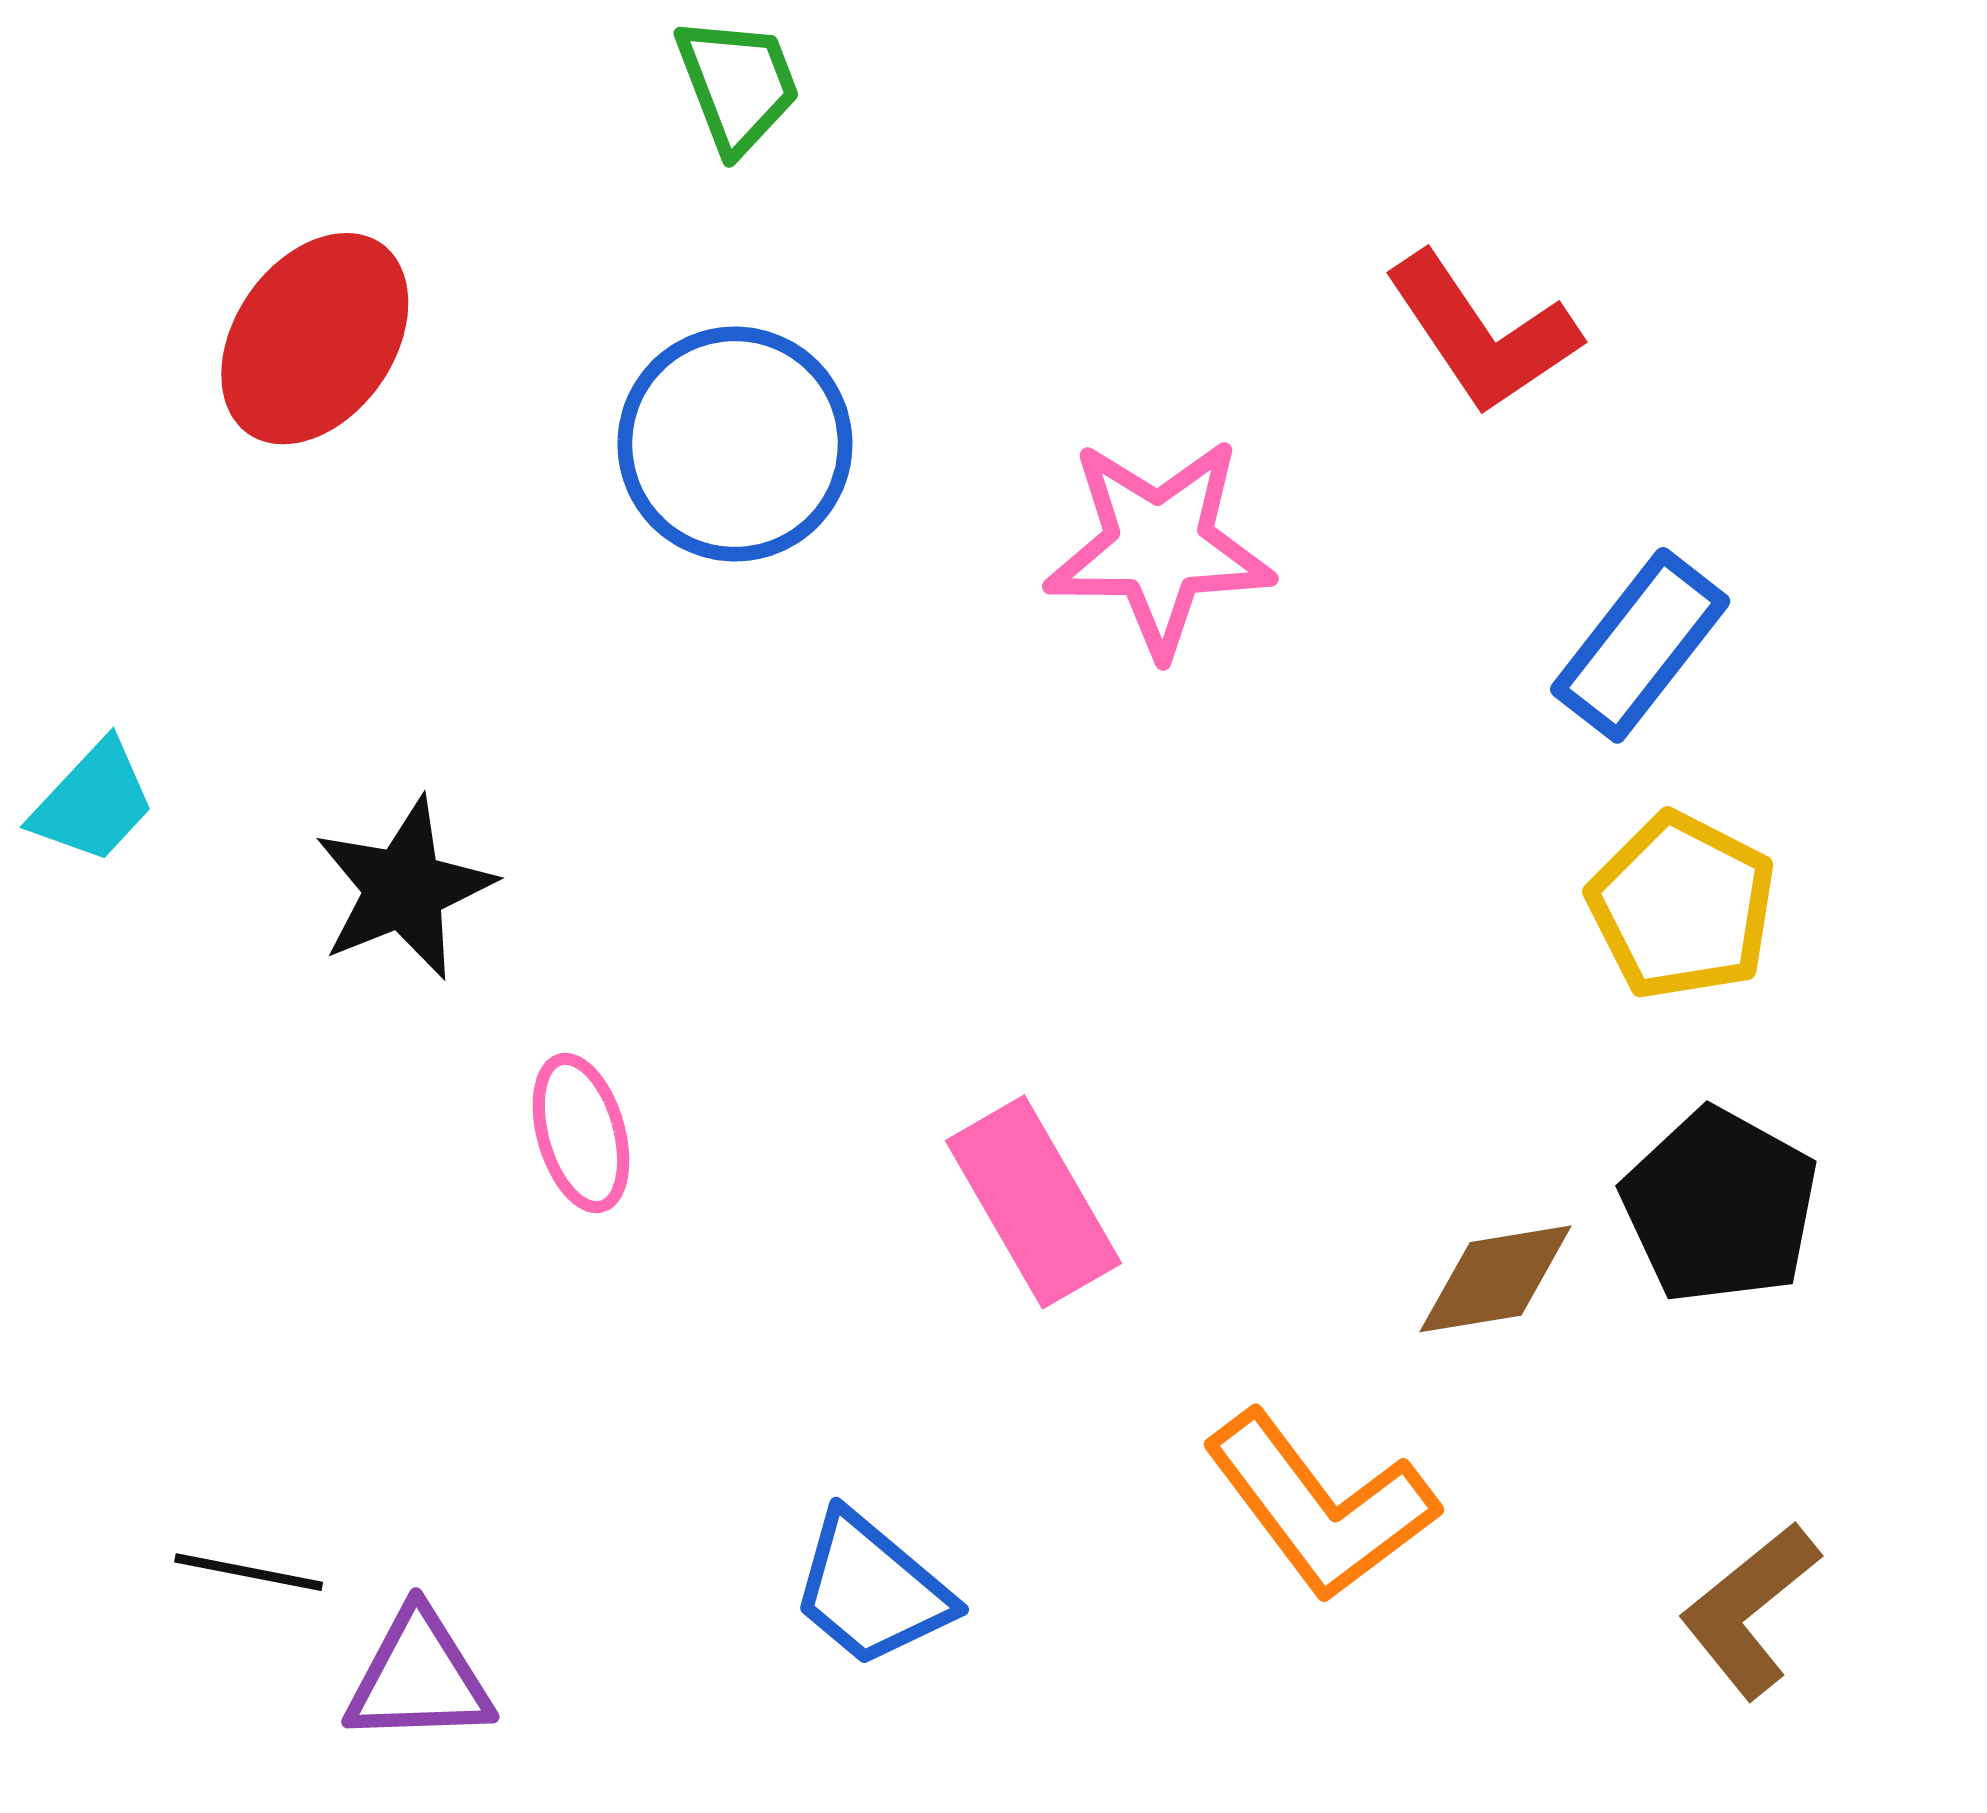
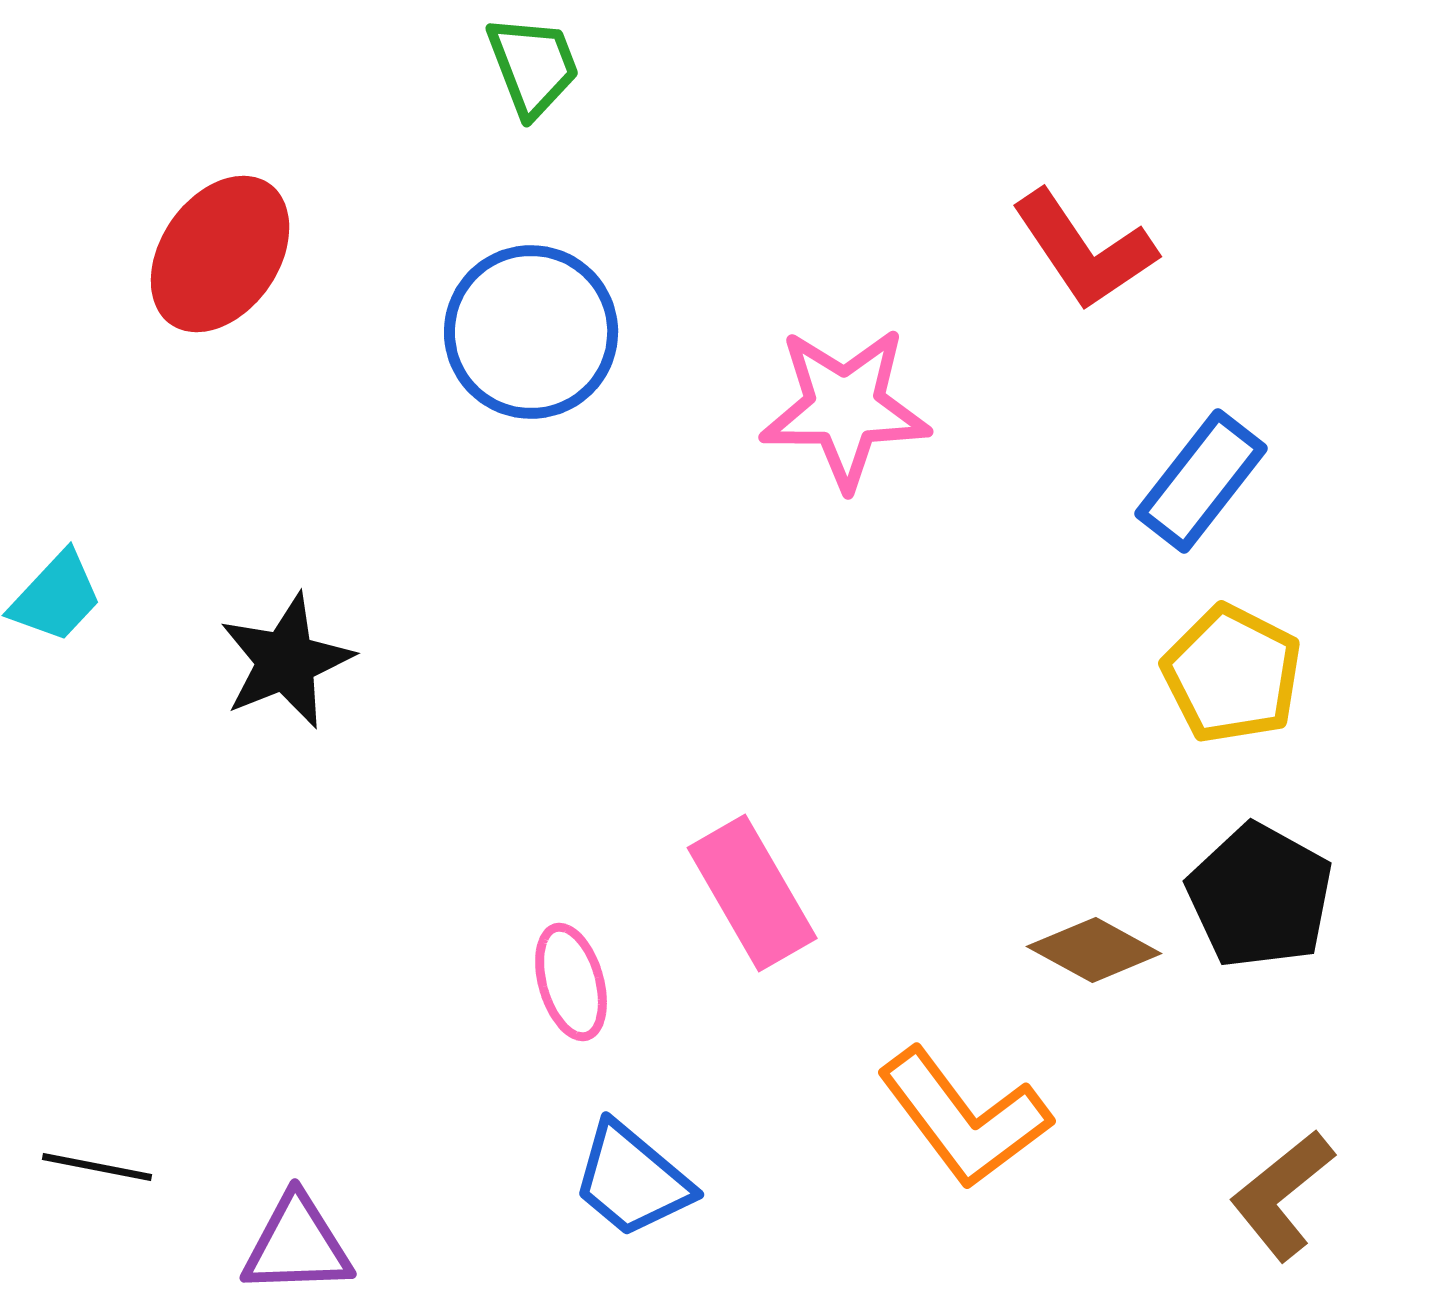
pink ellipse: (581, 1133) -> (571, 982), moved
brown diamond: (1496, 1279) -> (1094, 950), turned 38
black line: (249, 1572) -> (97, 1167), moved

